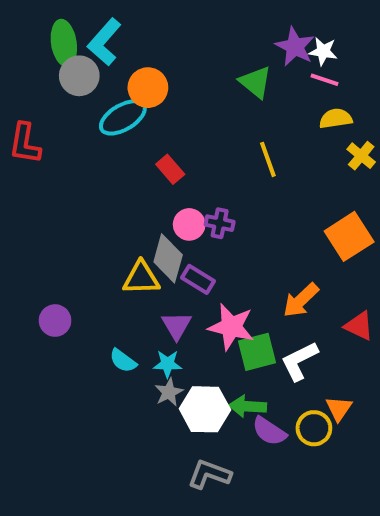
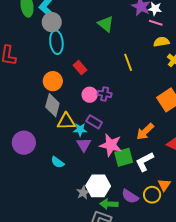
gray circle: (79, 76) -> (52, 22), moved
green triangle: (255, 82) -> (106, 24), moved
orange circle: (148, 88) -> (53, 81), moved
cyan ellipse: (123, 117) -> (56, 42), turned -65
gray diamond: (168, 258) -> (52, 105), moved
purple circle: (55, 321) -> (24, 143), size x1.5
cyan star: (168, 364) -> (80, 130), moved
gray star: (169, 392) -> (83, 193), moved
green arrow: (248, 406) -> (109, 204), moved

